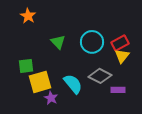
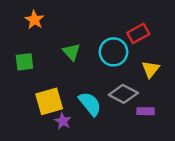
red rectangle: (120, 43) -> (138, 33), moved
green square: (26, 66) -> (24, 62), moved

